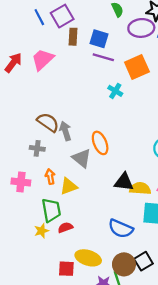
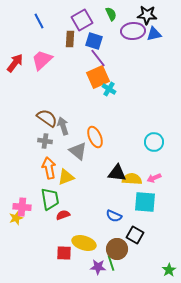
purple square: (62, 16) -> (82, 20), moved
purple line: (103, 57) -> (98, 58), turned 36
orange square: (137, 67) -> (98, 77), moved
gray cross: (37, 148) -> (45, 141), moved
orange arrow: (50, 177) -> (49, 168), size x1.5
pink cross: (21, 182) -> (22, 207), moved
blue semicircle: (121, 229) -> (114, 216), size x0.7
yellow star: (42, 231) -> (16, 218), moved
black square: (143, 261) -> (135, 235), moved, turned -30

